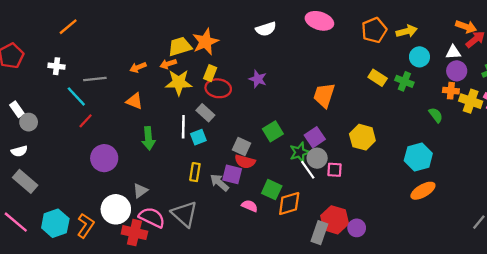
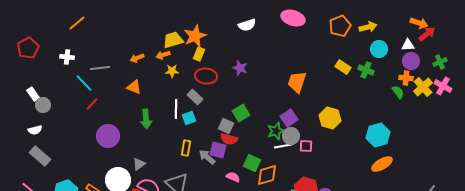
yellow rectangle: (210, 73) -> (199, 54), moved
yellow star: (179, 82) -> (172, 71), size x0.6
yellow cross: (471, 101) -> (423, 87), turned 30
green semicircle: (436, 115) -> (398, 92), moved
green square: (273, 131) -> (241, 113), moved
white line: (308, 170) -> (283, 146), turned -66

